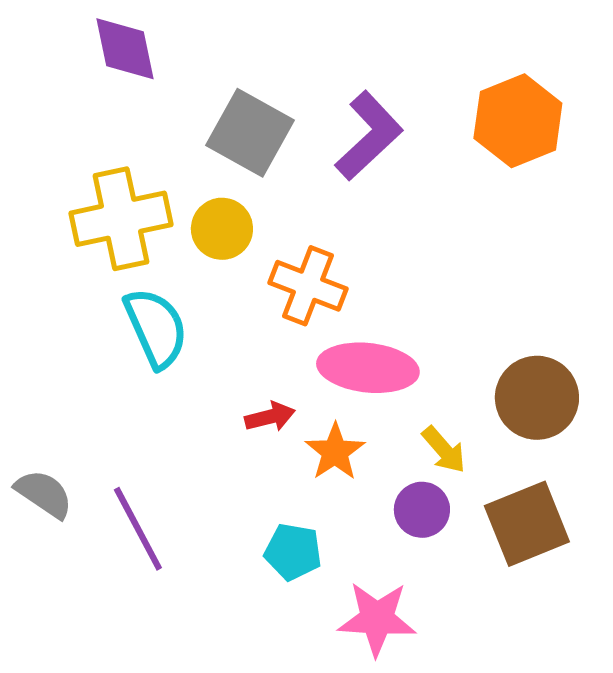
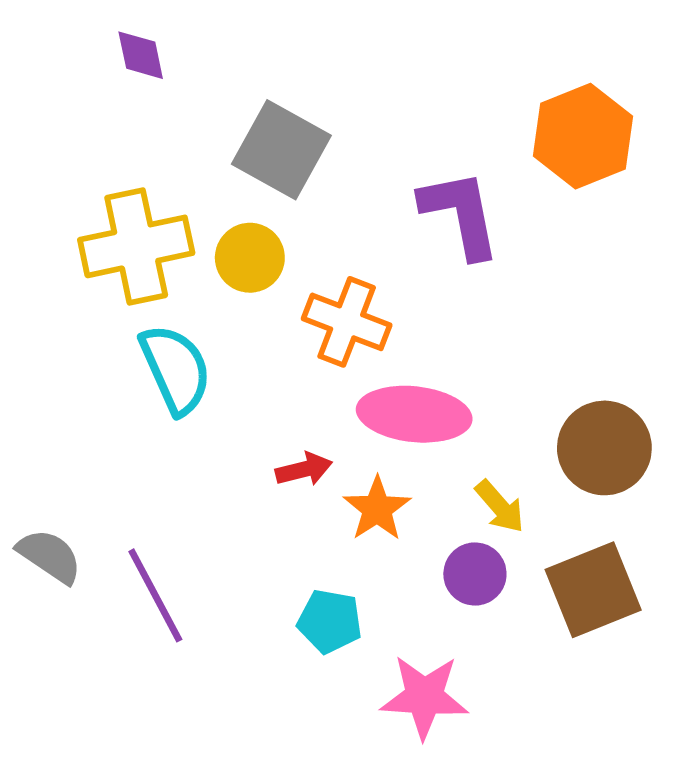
purple diamond: (125, 49) -> (141, 55), size x0.7
purple L-shape: (369, 136) -> (460, 214), moved, turned -58

